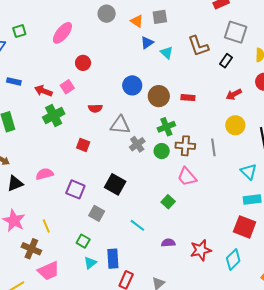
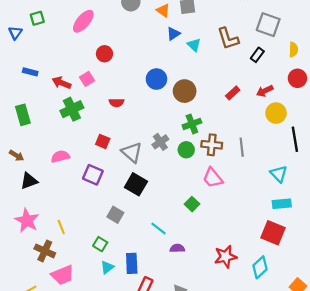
red rectangle: (188, 98) -> (233, 93), moved, turned -48
gray triangle: (120, 125) -> (132, 152), moved, turned 35
yellow circle: (235, 125) -> (276, 113), moved
pink semicircle: (45, 174) -> (60, 156), moved
purple square: (75, 189) -> (93, 175), moved
purple semicircle: (168, 243) -> (177, 248), moved

